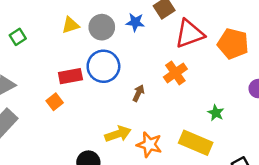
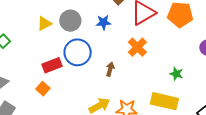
blue star: (135, 22) -> (103, 22), moved

